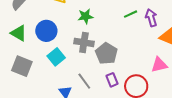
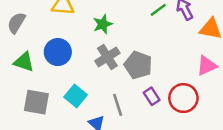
gray cross: (84, 42) -> (107, 57), turned -30
cyan square: (56, 57) -> (76, 96), moved
gray line: (84, 81) -> (118, 105), turned 30

